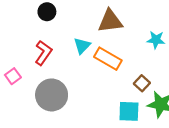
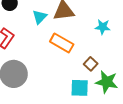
cyan triangle: (82, 46) -> (40, 17), moved

